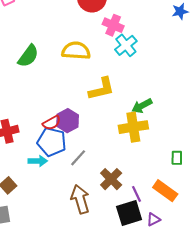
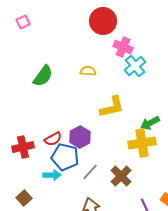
yellow semicircle: (76, 51) -> (88, 71), size x0.6
red semicircle: (52, 123) -> (53, 139), moved
brown cross: (111, 179) -> (121, 176), moved

